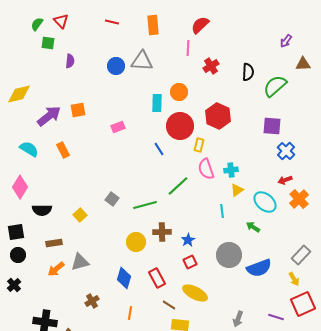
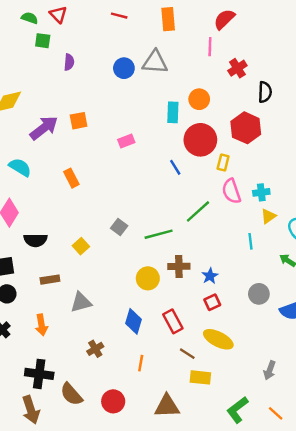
green semicircle: (37, 24) -> (30, 18), turned 72
black semicircle: (248, 72) -> (265, 92), moved
orange rectangle: (63, 150) -> (71, 178), moved
gray circle: (229, 255) -> (259, 294), size x0.7
orange arrow: (56, 269) -> (42, 325), moved, turned -60

